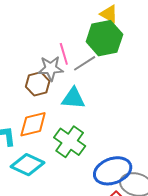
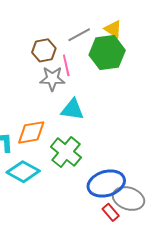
gray line: (85, 63) -> (79, 35), moved
brown hexagon: (38, 84) -> (44, 50), moved

